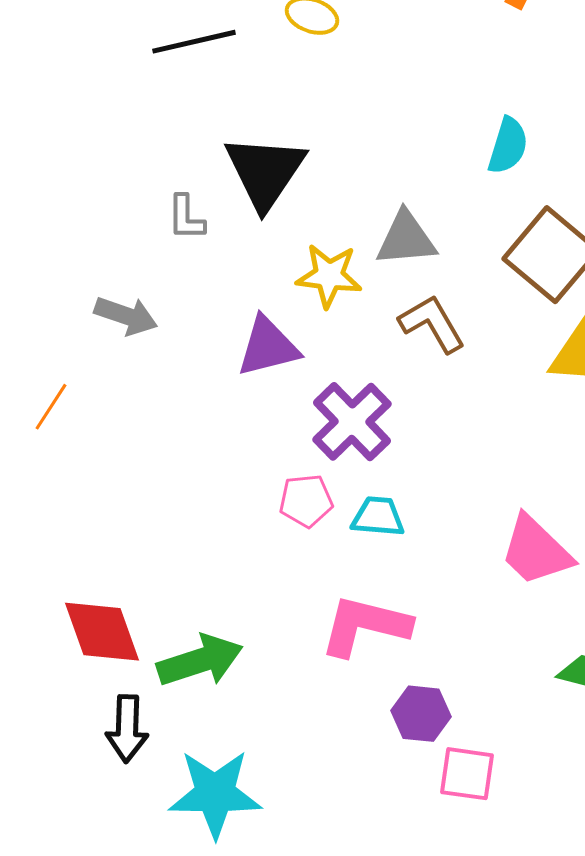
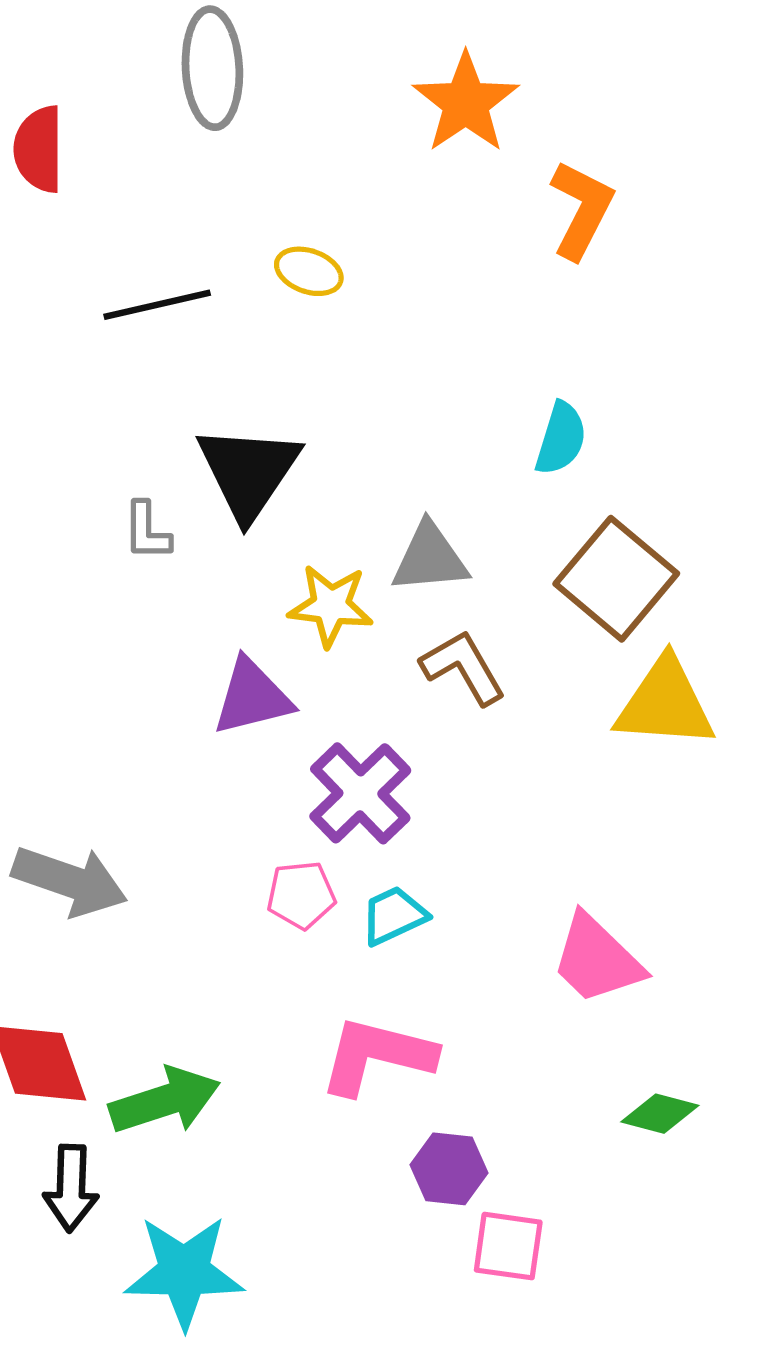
gray arrow: (126, 316) -> (70, 881), moved, size x1.4
cyan trapezoid: (378, 517) -> (394, 916), turned -30

